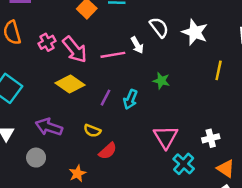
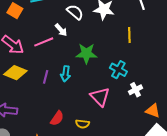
green star: (161, 81) -> (86, 53), size x1.5
yellow semicircle: (92, 131) -> (82, 124), moved
cyan cross: (184, 164) -> (118, 70), moved

